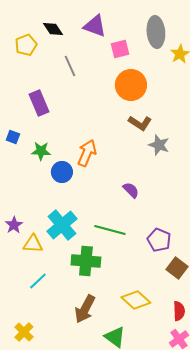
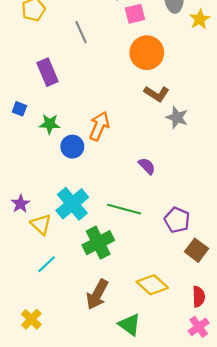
yellow triangle: (33, 244) -> (41, 224), turned 40
green cross: (86, 261) -> (98, 243), turned -32

